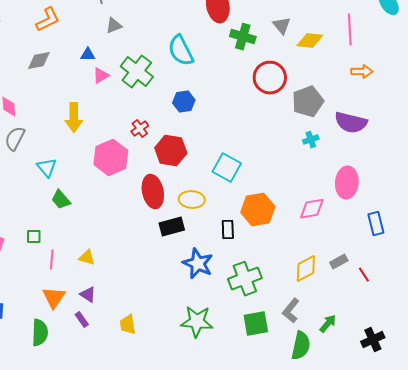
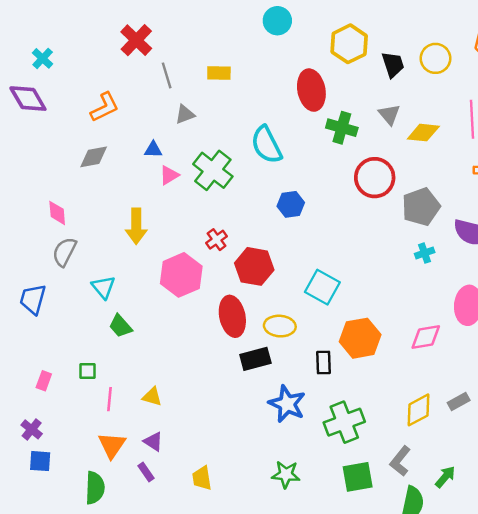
blue hexagon: (184, 102) -> (291, 204), moved
green star: (197, 322) -> (286, 474), size x0.7

